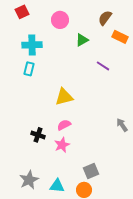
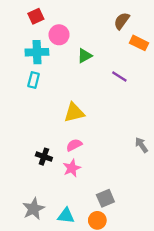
red square: (22, 12) -> (36, 16), moved
pink circle: (60, 20) -> (59, 35), moved
green triangle: (82, 40) -> (85, 56), moved

